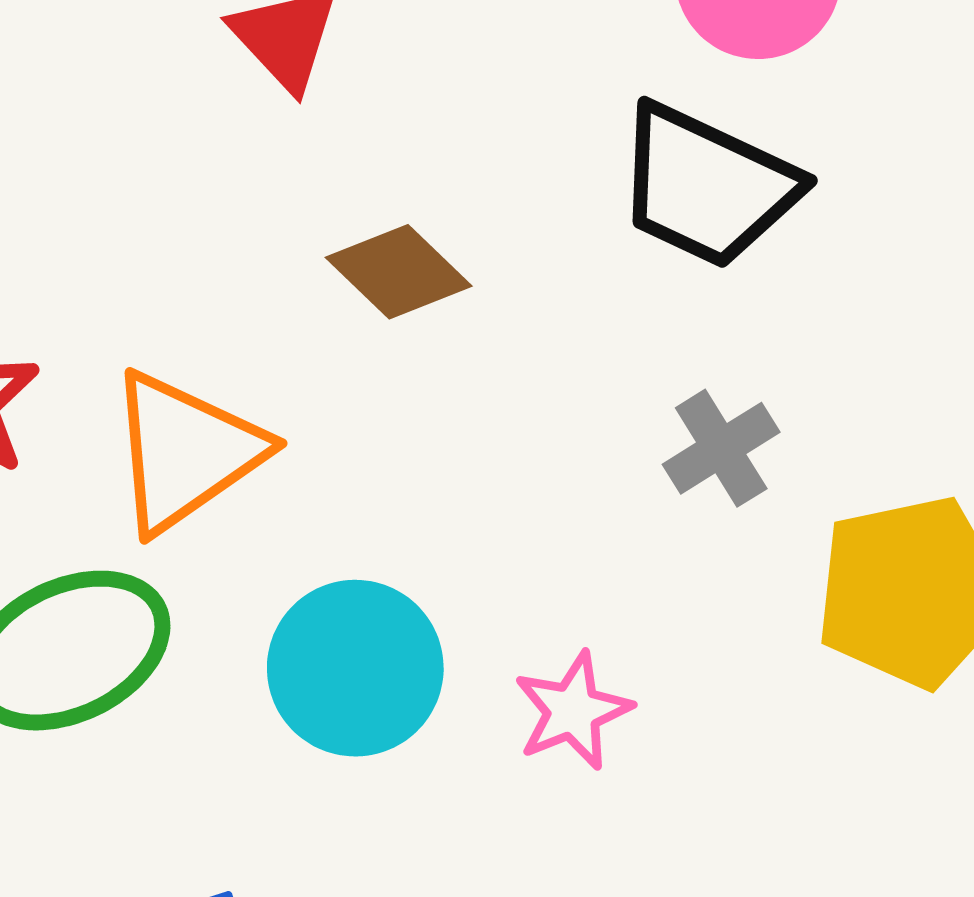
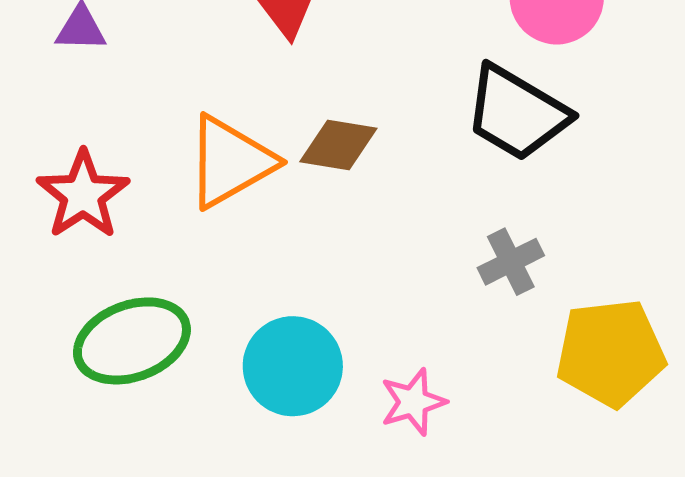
brown diamond: (399, 272) -> (338, 145), turned -40
orange triangle: (186, 452) -> (230, 162), moved

